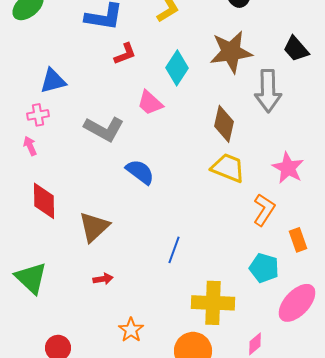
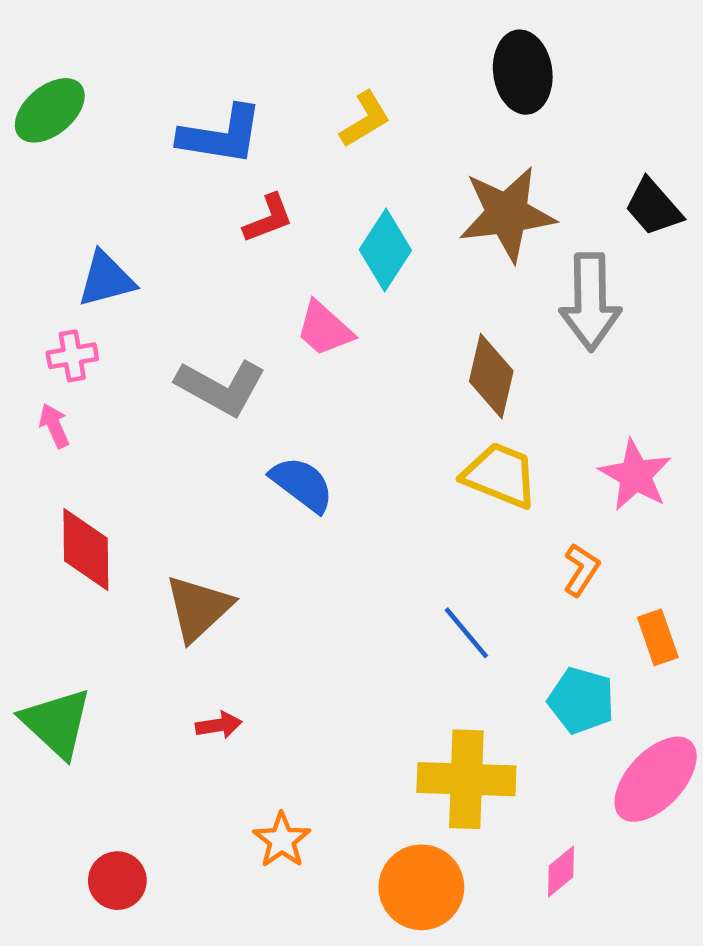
orange L-shape: (264, 210) -> (581, 570), size x0.7
blue line: (174, 250) -> (466, 633), moved, turned -60

